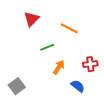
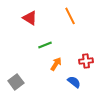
red triangle: (32, 19) -> (30, 18), turned -42
orange line: (69, 28) -> (70, 16), moved, turned 36

